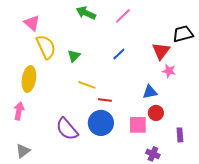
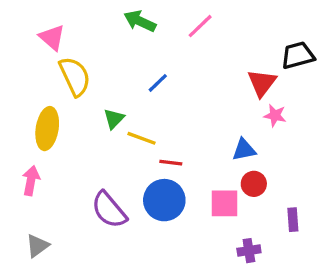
blue line: (119, 54) -> (158, 83), moved
green triangle: (74, 56) -> (114, 119), moved
purple cross: (153, 154) -> (249, 251), turned -32

